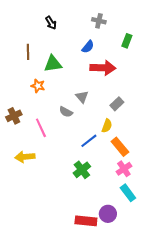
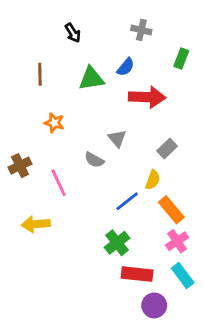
green triangle: (53, 64) -> (91, 79), moved
red rectangle: (86, 221) -> (137, 274), moved

